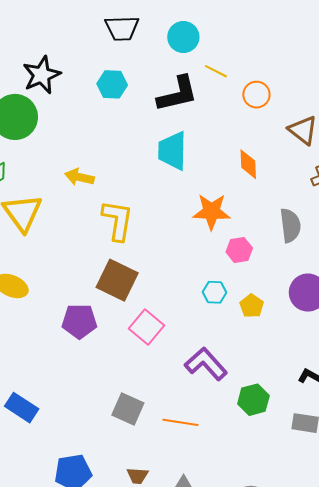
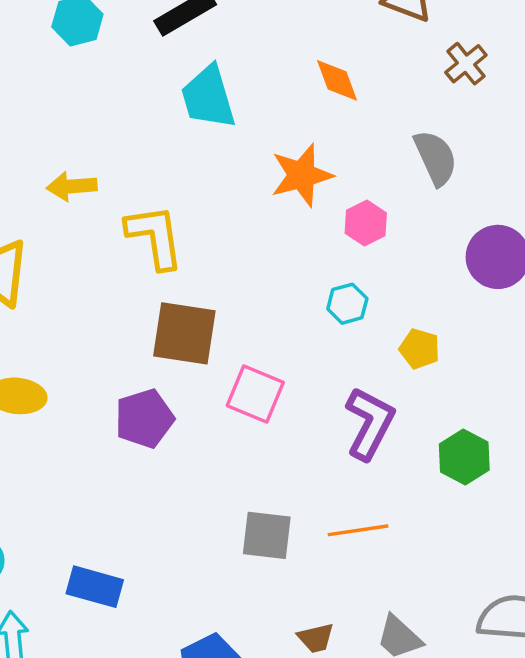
yellow pentagon: (252, 306) -> (420, 349), moved
purple L-shape: (206, 364) -> (370, 423), turned 87

